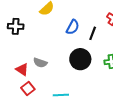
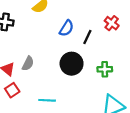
gray semicircle: (40, 63) -> (28, 64), turned -88

